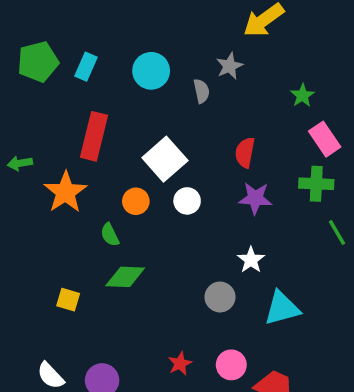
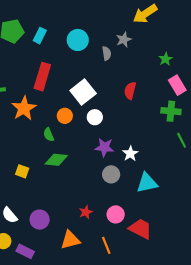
purple star: (255, 198) -> (104, 147), moved

